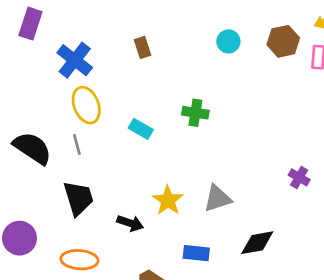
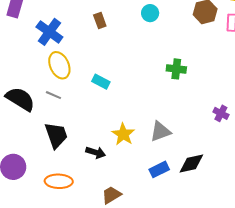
cyan circle: (228, 41) -> (150, 13), moved
green cross: (195, 113) -> (176, 69), moved
gray line: (77, 145) -> (53, 95), turned -49
blue rectangle: (196, 253) -> (159, 169), moved, turned -30

